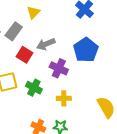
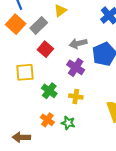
gray arrow: (46, 44) -> (78, 43), moved
green cross: (34, 88) -> (49, 91), moved

